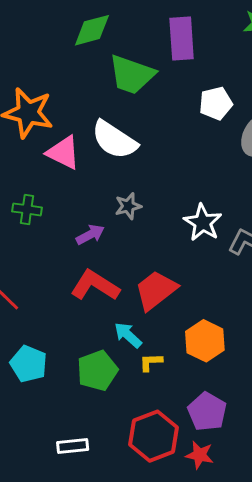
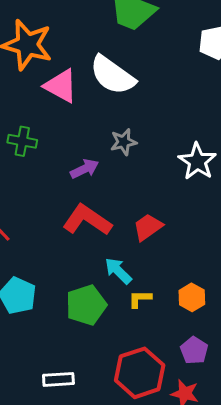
red trapezoid: (156, 290) -> (148, 227), size x0.7
orange hexagon: (205, 341) -> (192, 297), moved, size x0.7
purple pentagon: (207, 412) -> (194, 350), size x0.7

